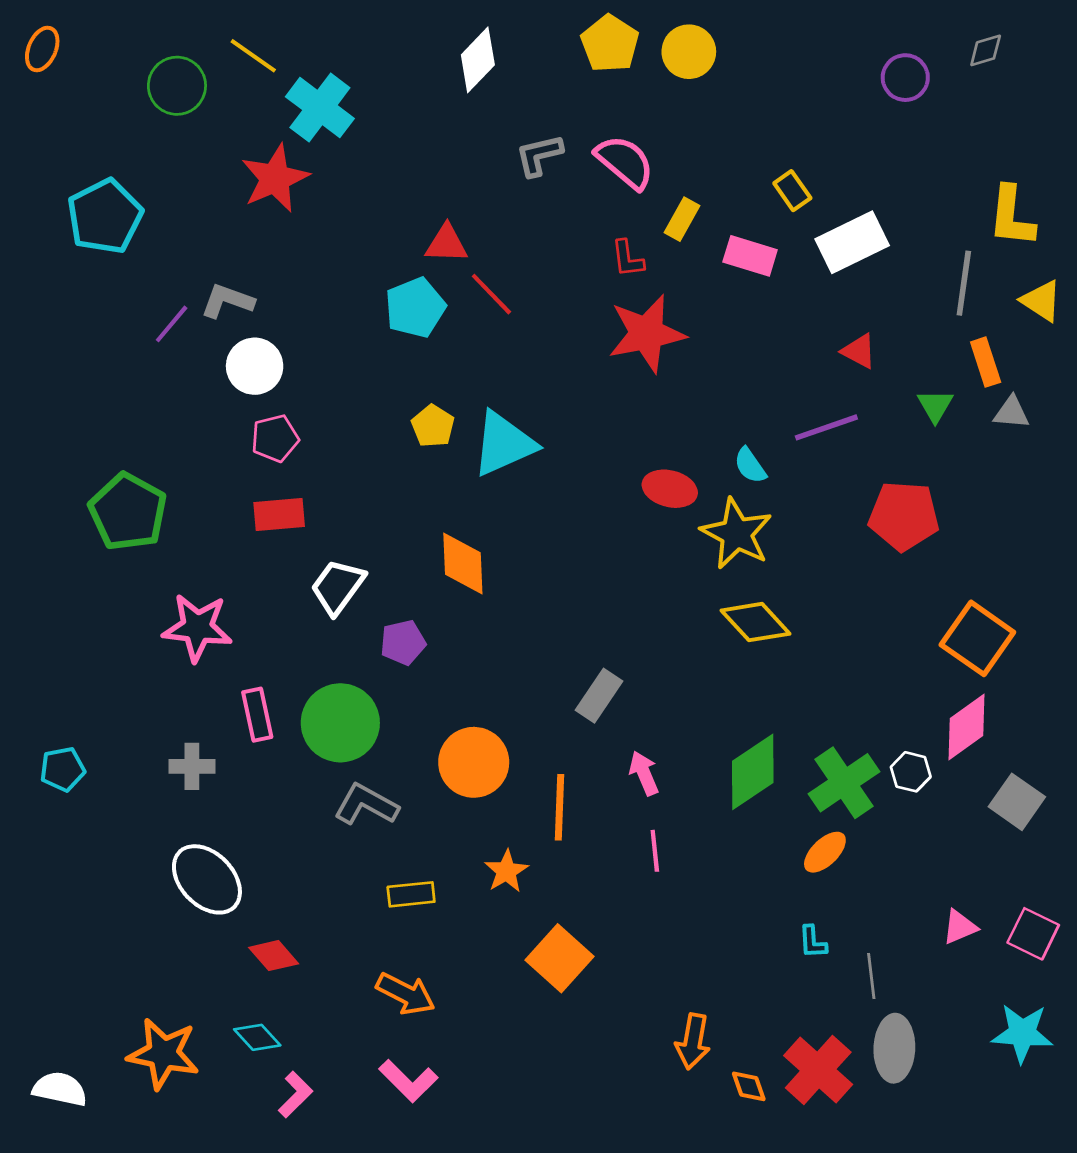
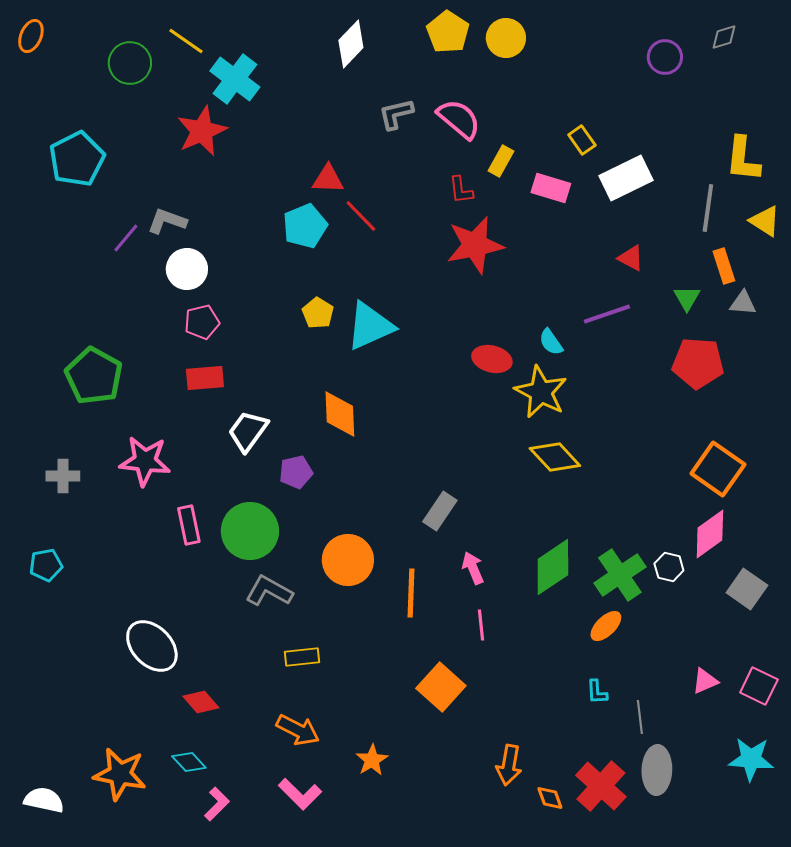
red pentagon: (904, 516) -> (698, 363), moved
gray cross: (192, 766) -> (63, 476), moved
orange star: (506, 871) -> (372, 760), moved
orange square: (559, 958) -> (441, 687), moved

